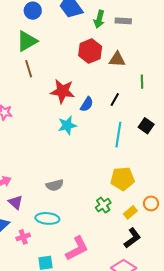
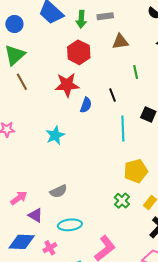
brown triangle: (117, 59) -> (120, 42), moved
red star: (62, 91) -> (67, 85), moved
black line: (115, 100) -> (113, 95), turned -40
cyan star: (67, 125) -> (55, 135), moved
gray semicircle: (55, 185) -> (58, 191), moved

